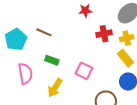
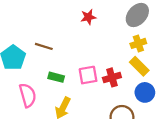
red cross: (104, 34) -> (112, 77), moved
pink square: (84, 71) -> (88, 75), moved, turned -30

